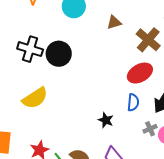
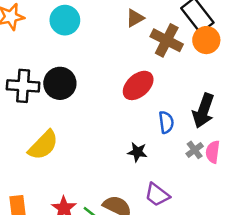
brown triangle: (114, 22) -> (135, 18), moved
red ellipse: (140, 73) -> (138, 85), moved

